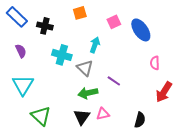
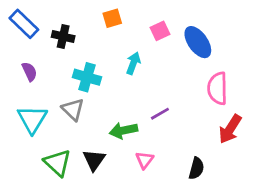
pink semicircle: (155, 63) -> (217, 88), size x1.6
gray triangle: (85, 68) -> (73, 109), moved
purple line: (114, 81) -> (160, 114), turned -64
pink triangle: (103, 114) -> (145, 160), turned -40
black triangle: (82, 117) -> (94, 160), moved

